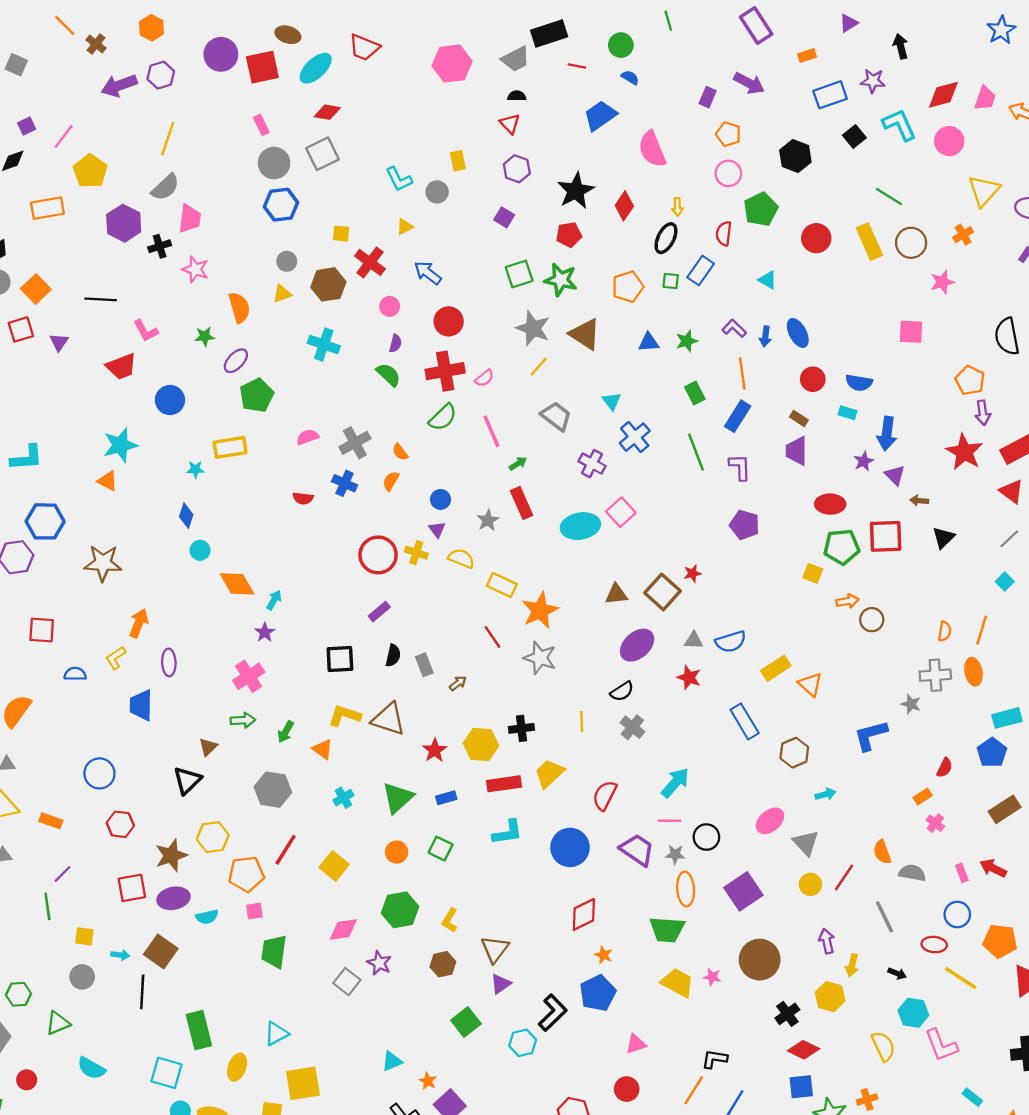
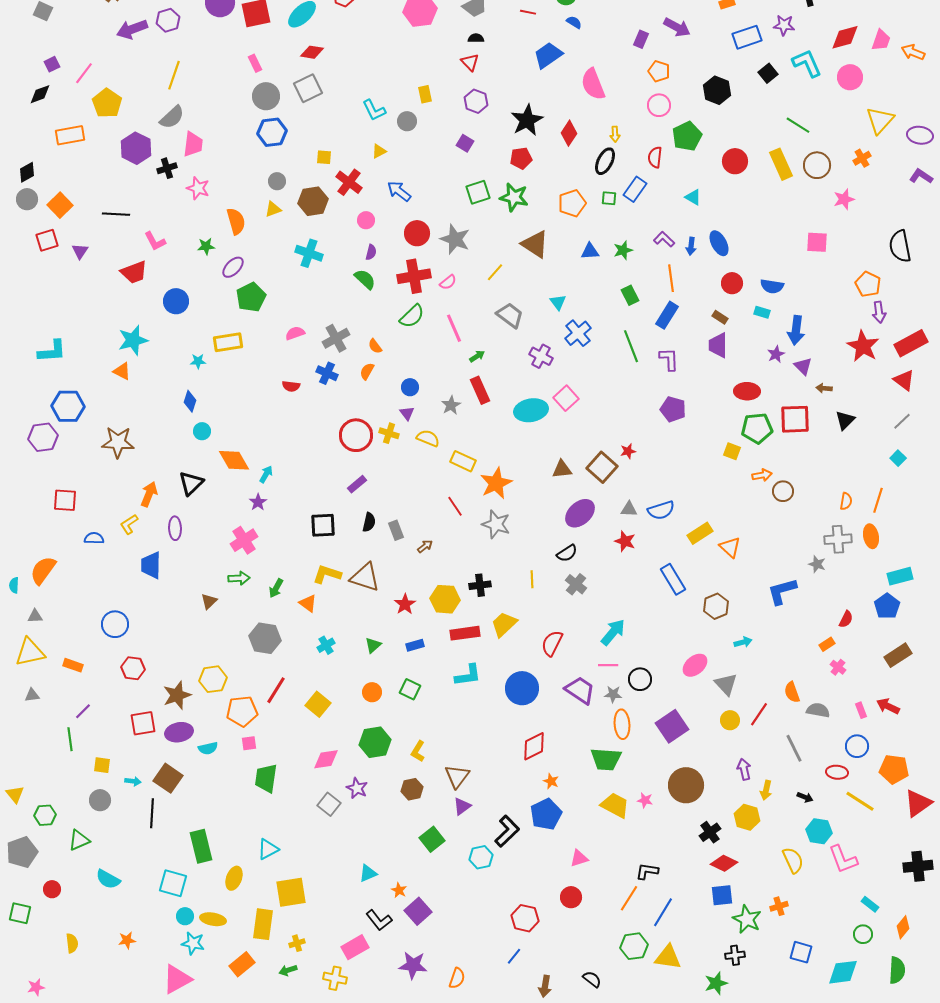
gray star: (533, 328) -> (455, 239), moved
black triangle: (187, 780) -> (191, 483), moved
green triangle: (398, 798) -> (373, 645), size x0.6

